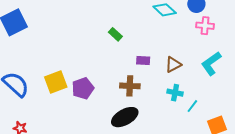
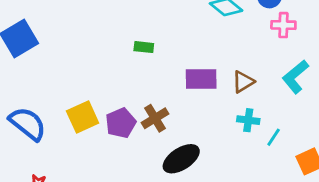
green rectangle: (115, 34) -> (144, 47), moved, turned -32
purple rectangle: (143, 60) -> (201, 79), size x1.6
brown cross: (130, 86) -> (155, 118), moved, turned -30

